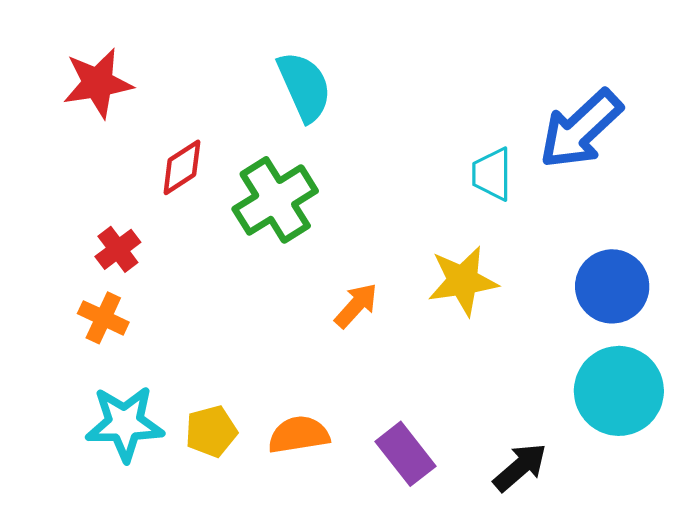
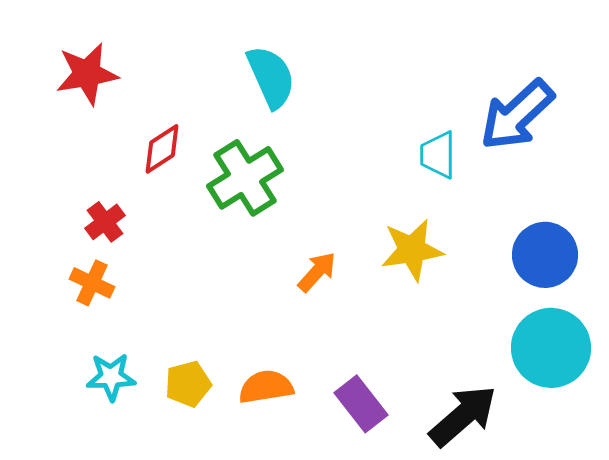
cyan star: (125, 423) -> (111, 377), size x0.7
black arrow: (520, 467) -> (463, 416), size x1.4

